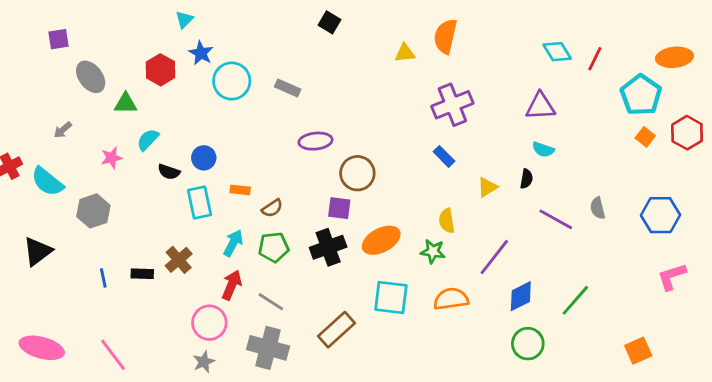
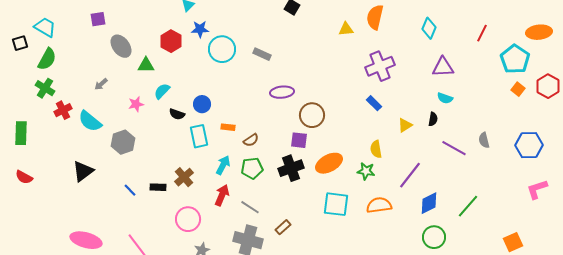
cyan diamond: (557, 52) -> (429, 28), moved, turned 55
blue star: (201, 53) -> (200, 29), turned -30
blue line: (103, 278) -> (130, 190), turned -32
pink circle: (209, 323) -> (188, 219), moved
brown rectangle: (336, 330) -> (283, 227), moved, size x0.6

